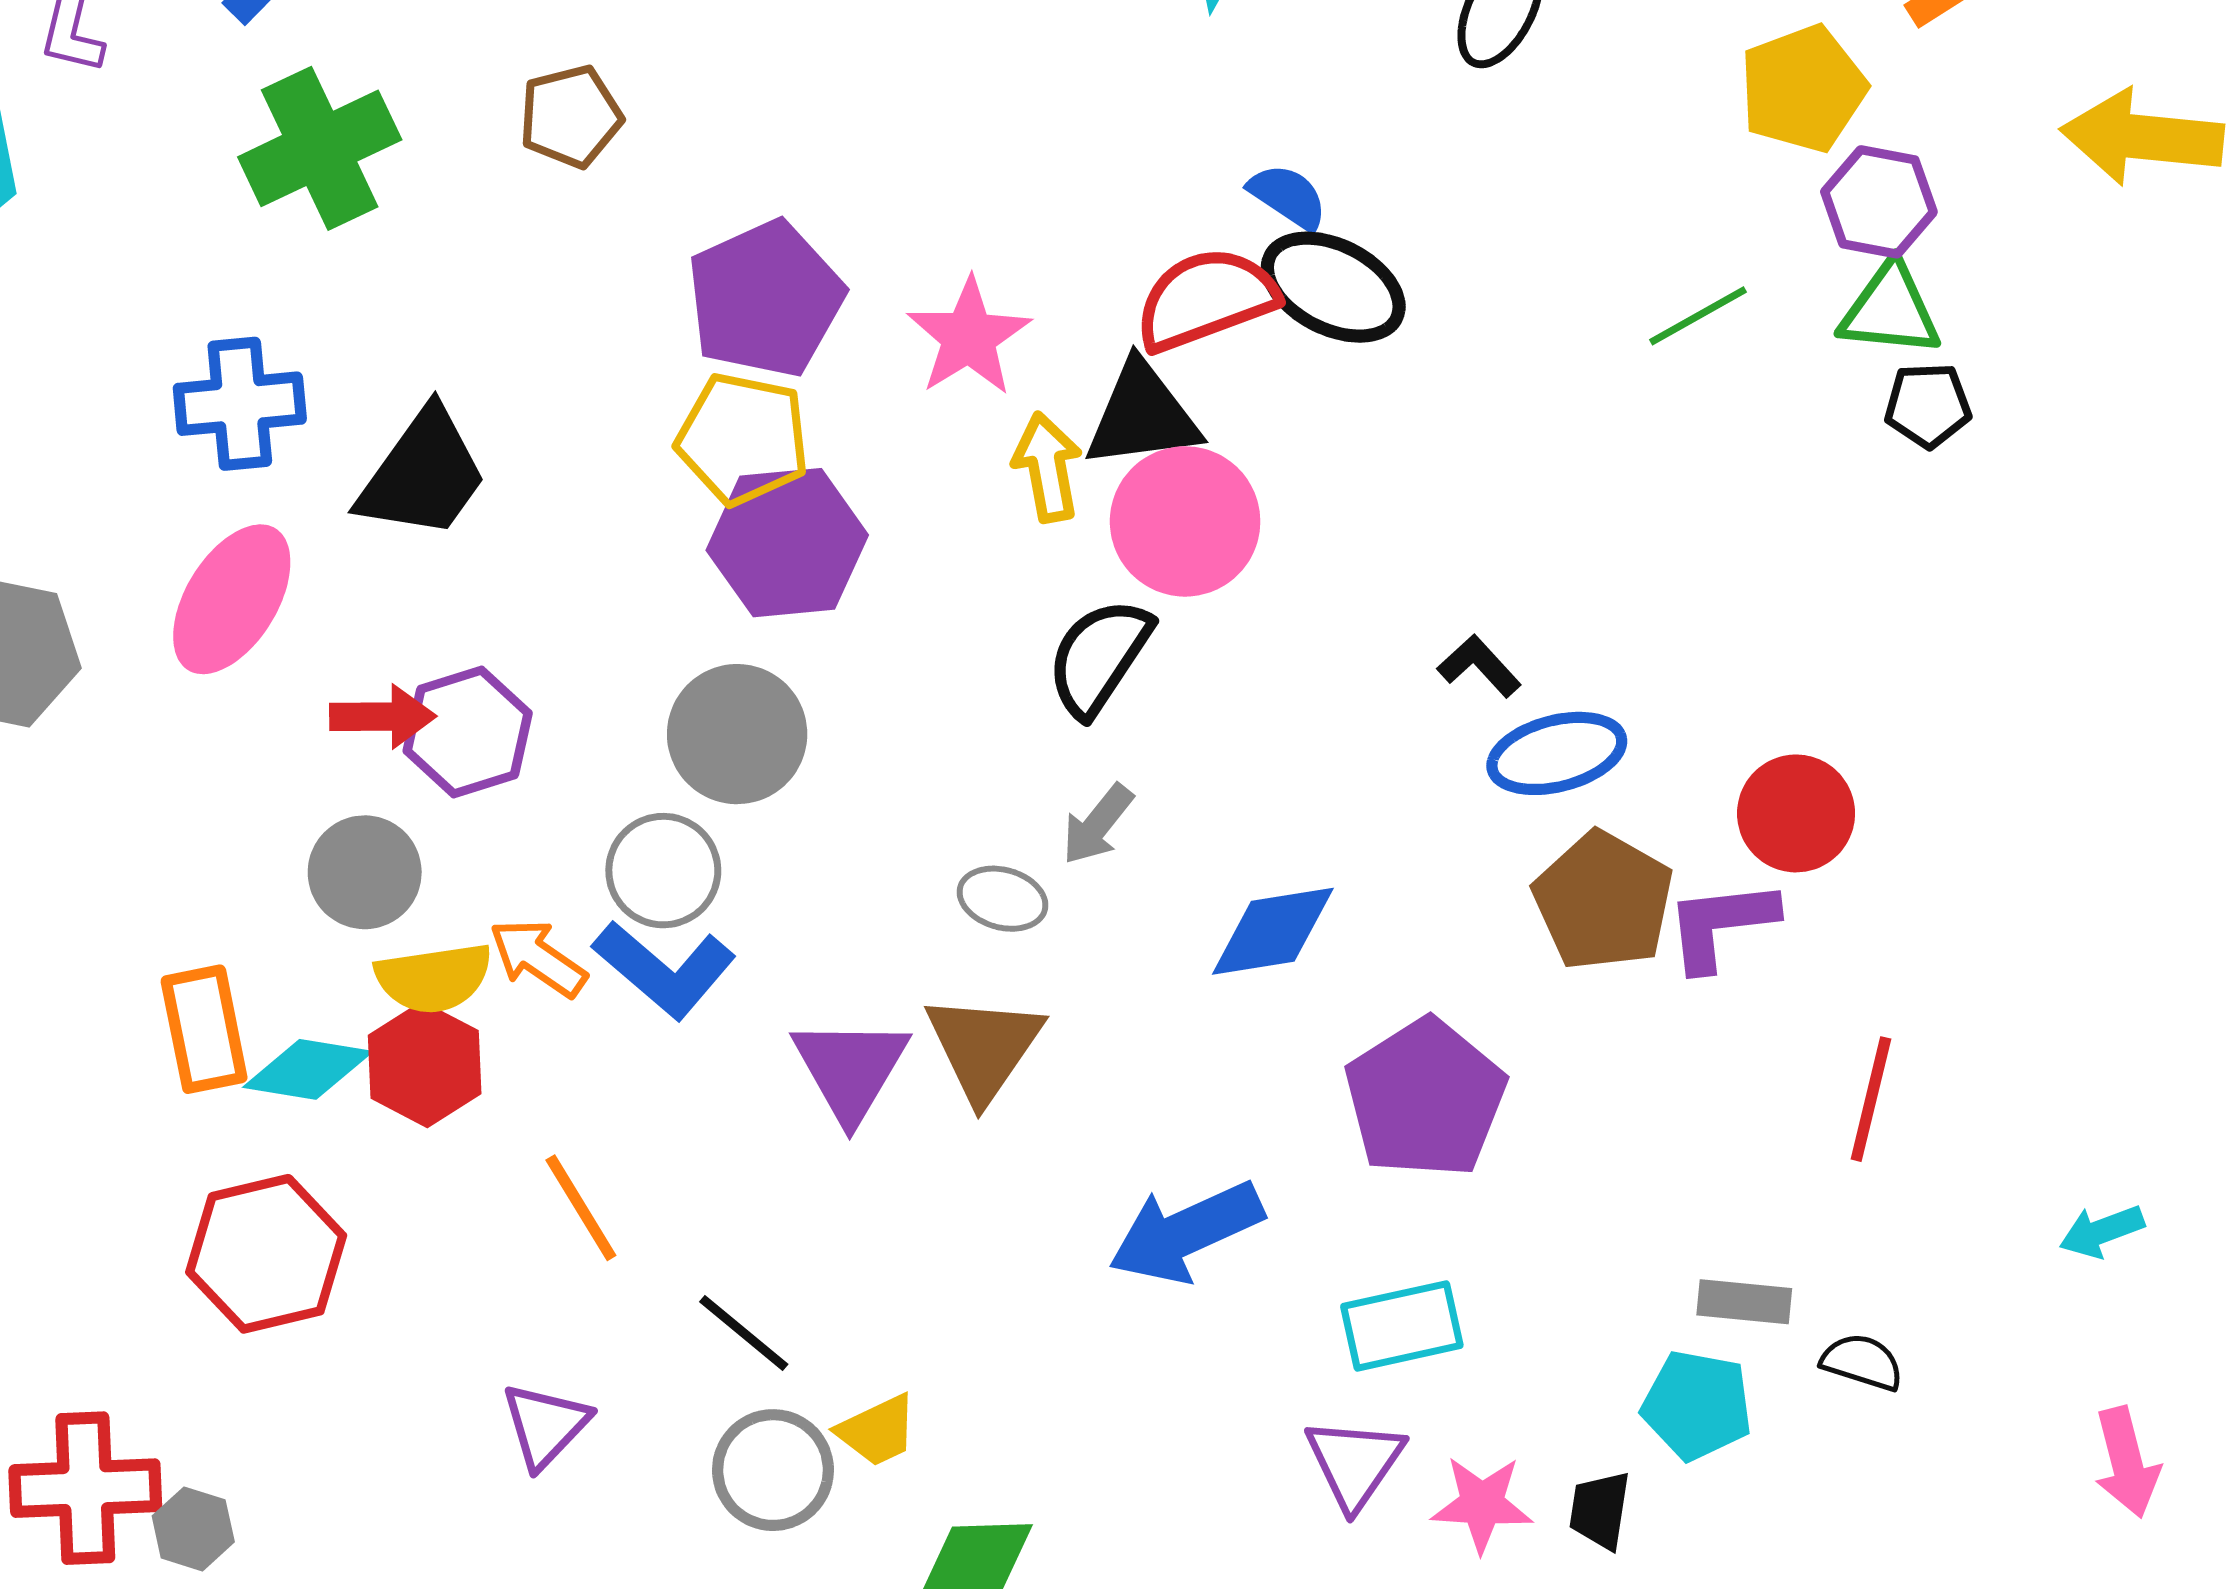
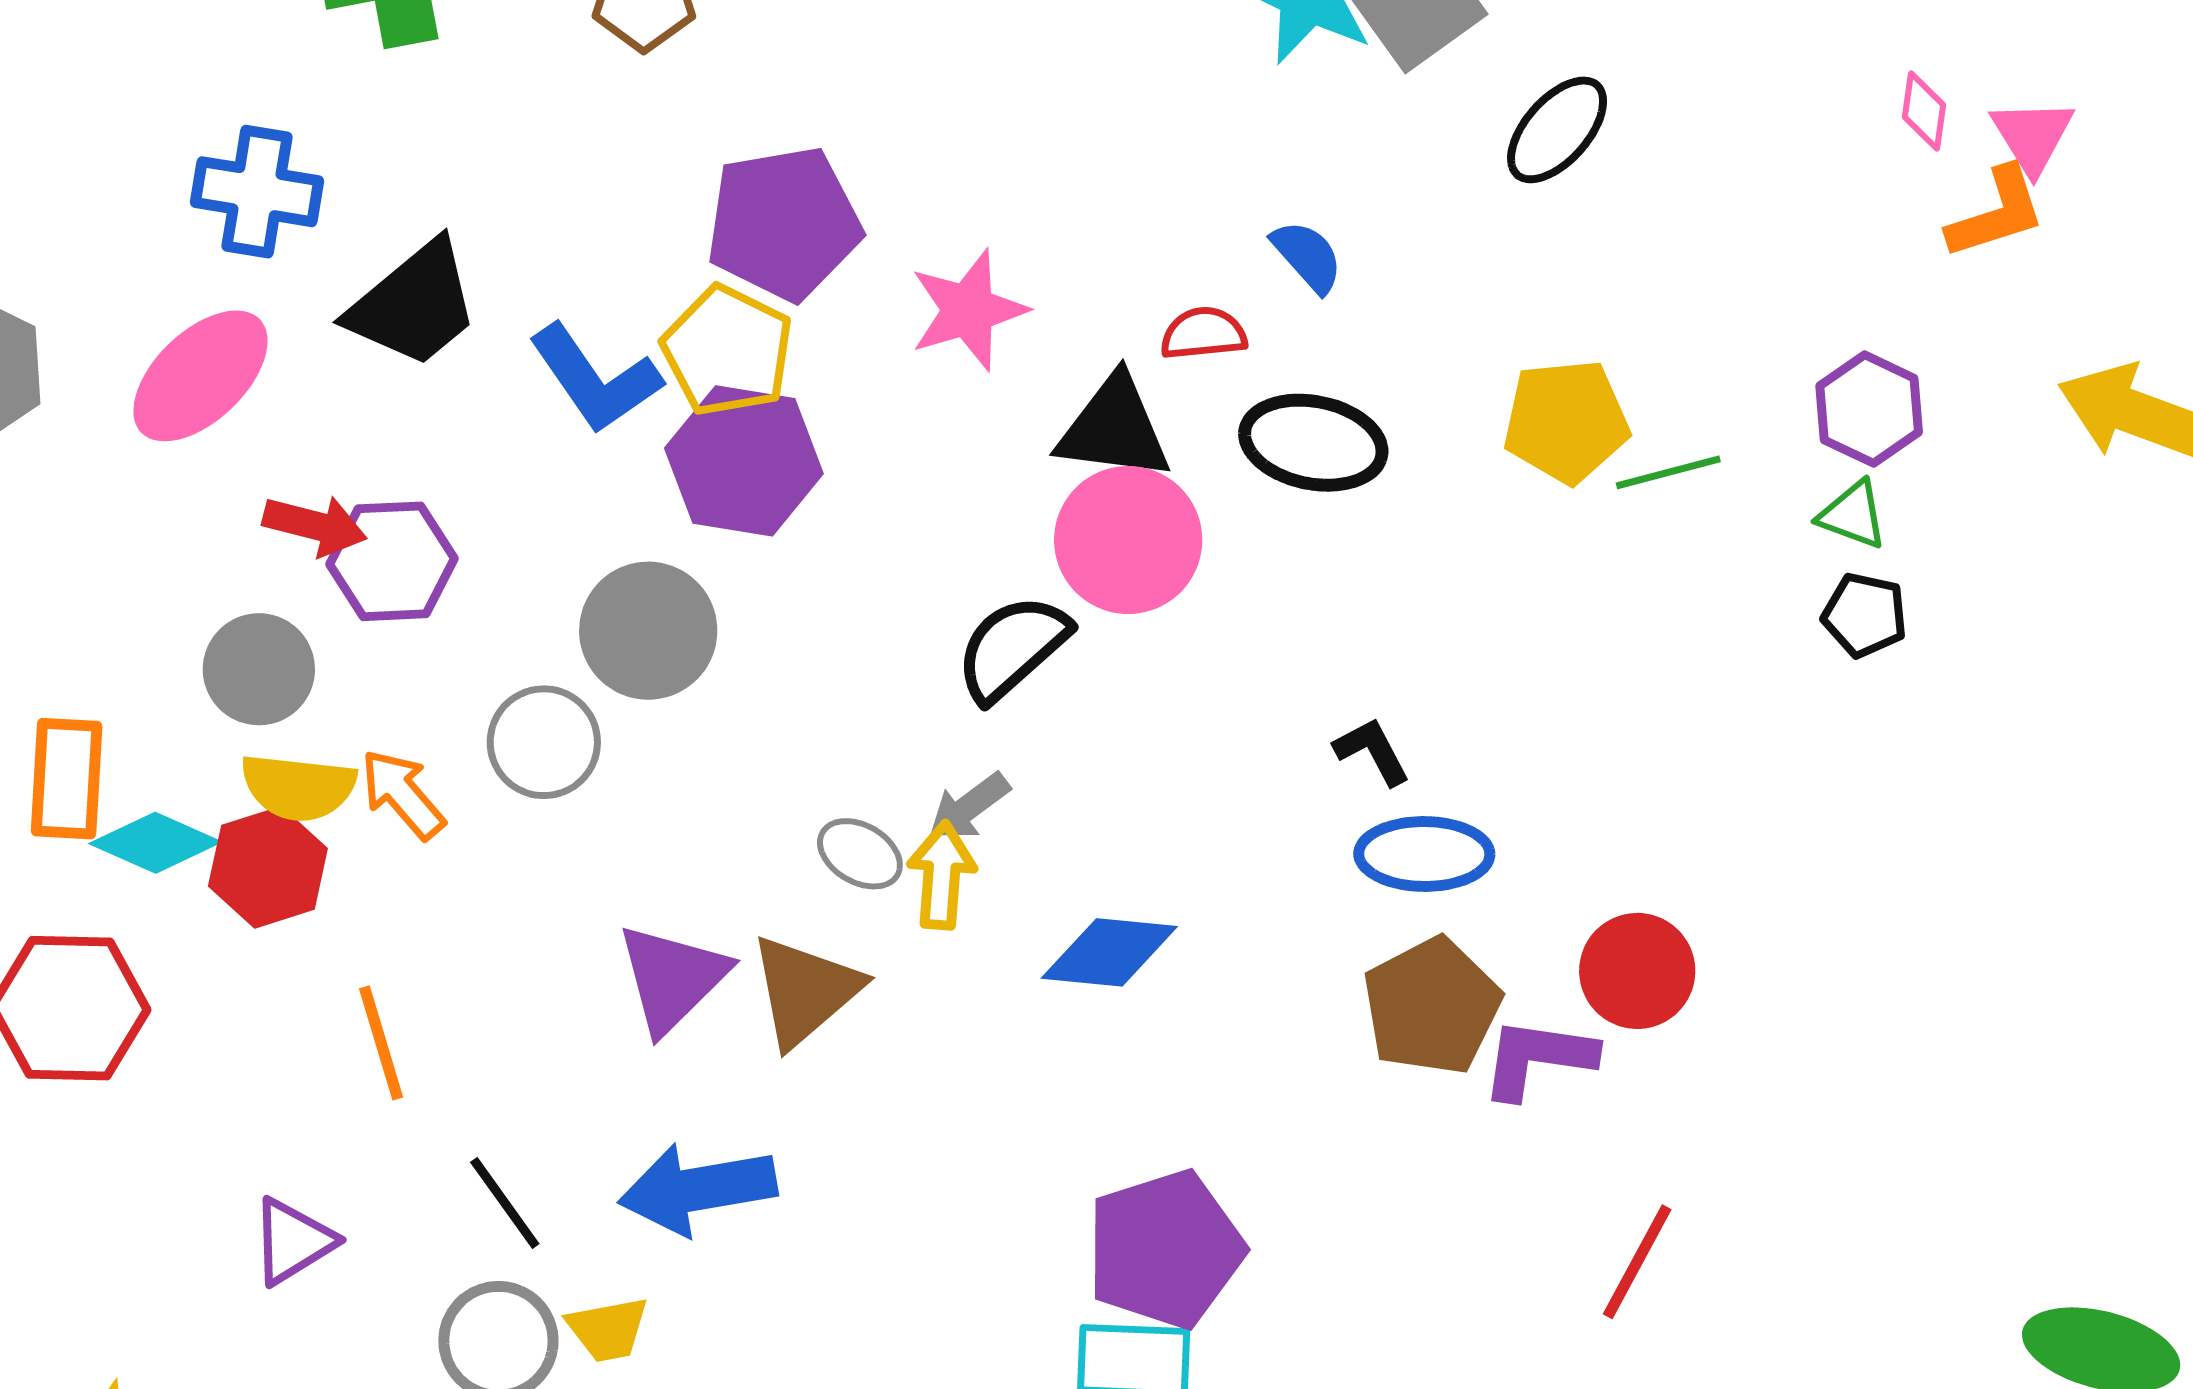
yellow pentagon: (1803, 89) -> (1566, 421), moved
black ellipse: (1333, 287) -> (1313, 443), moved, turned -30
red semicircle: (1206, 299) -> (1204, 333), size x0.6
green triangle: (1890, 310) -> (1853, 515), size x0.7
yellow arrow: (1047, 467) -> (942, 875), moved
blue L-shape: (664, 969) -> (595, 379), moved
purple pentagon: (1425, 1098) -> (1165, 1249), moved
blue arrow: (1186, 1232) -> (698, 1189), moved

